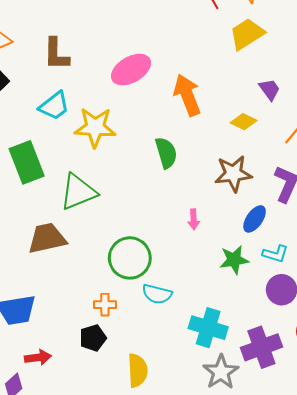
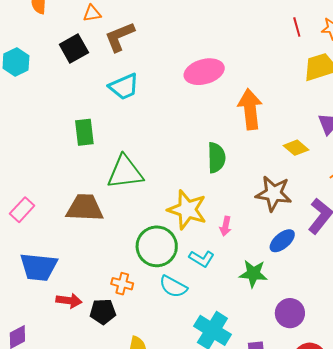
brown L-shape: (56, 54) -> (120, 37), moved, turned 52
yellow star: (95, 127) -> (187, 210), moved
green rectangle: (27, 162) -> (84, 132), size x0.7
cyan L-shape: (275, 254) -> (202, 259), moved
red arrow: (38, 357) -> (69, 301), moved

